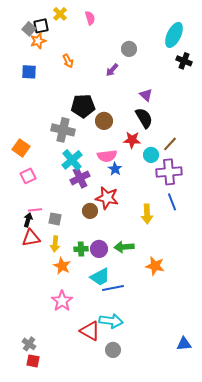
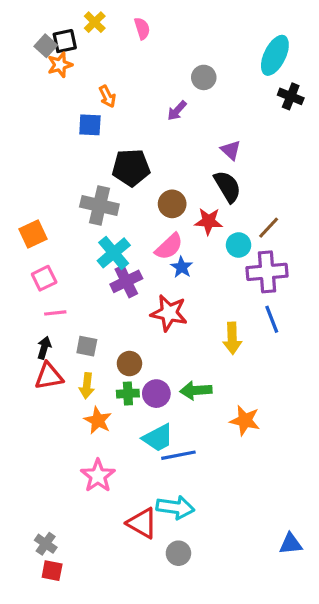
blue square: (29, 72) -> (90, 125), moved
brown circle: (104, 121) -> (172, 204), moved
orange square: (21, 148) -> (33, 234), turned 30
pink semicircle: (107, 156) -> (169, 247), turned -36
pink line: (35, 210) -> (55, 313), moved
brown circle: (90, 211) -> (129, 364), moved

